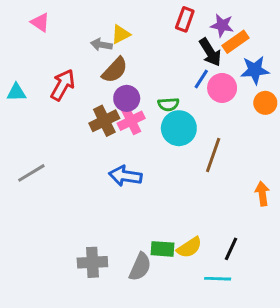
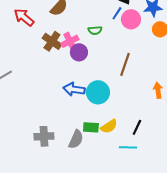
red arrow: (63, 85) -> (24, 17), turned -80
purple circle: (127, 98) -> (79, 52), moved
brown cross: (104, 121) -> (52, 41), turned -30
cyan circle: (179, 128) -> (98, 92), moved
blue arrow: (125, 176) -> (74, 89), moved

